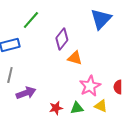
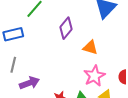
orange triangle: (75, 58) -> (90, 47), moved

